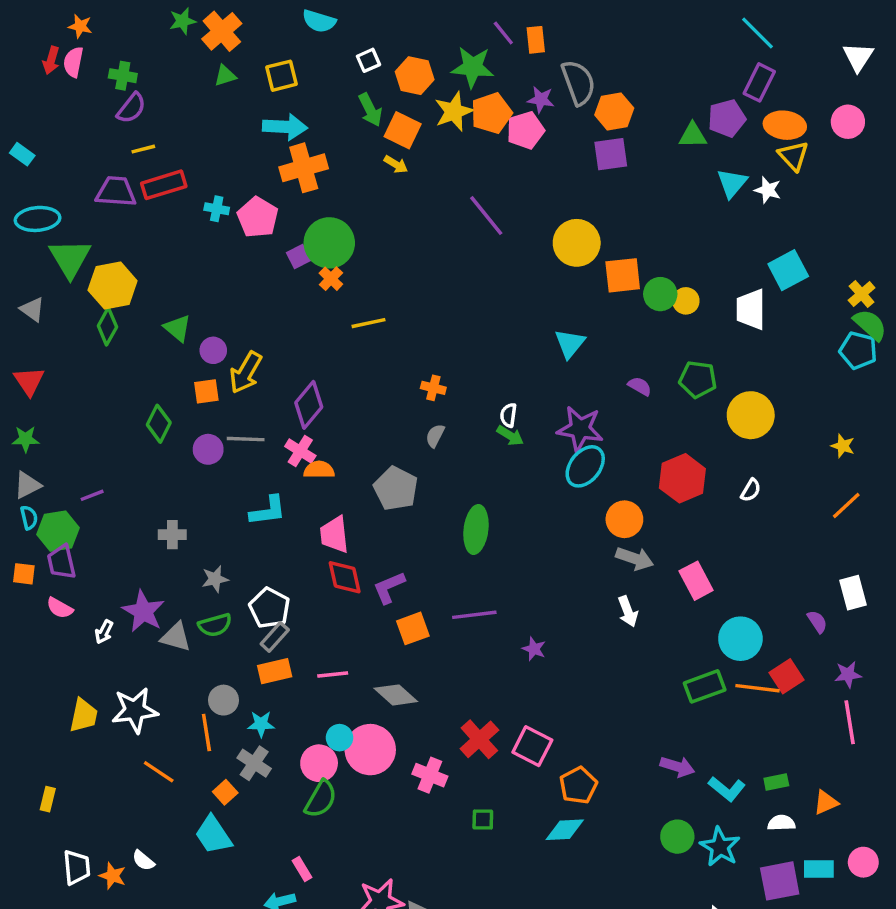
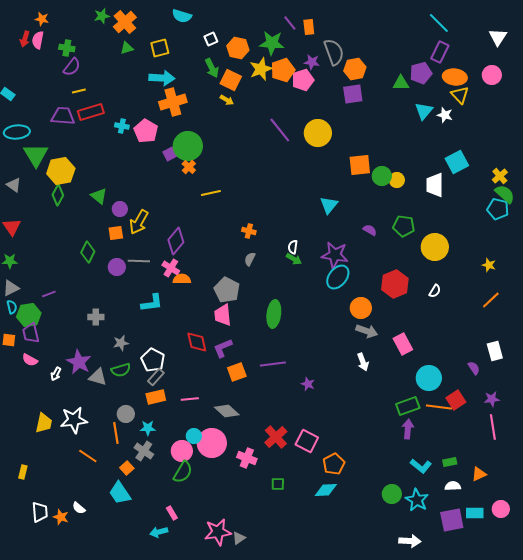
yellow circle: (577, 243) -> (318, 133), moved
pink trapezoid: (334, 535) -> (223, 315), moved
purple arrow: (677, 767) -> (408, 429), moved, turned -102

